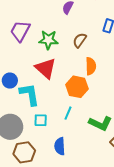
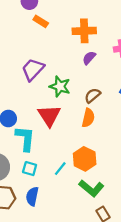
orange semicircle: (91, 66) -> (88, 118), moved
orange hexagon: (77, 87) -> (85, 159), moved
blue semicircle: (60, 146) -> (32, 196), moved

